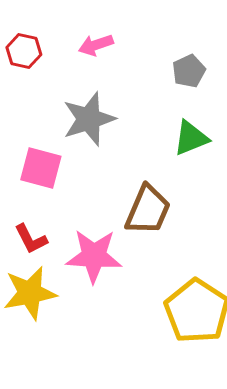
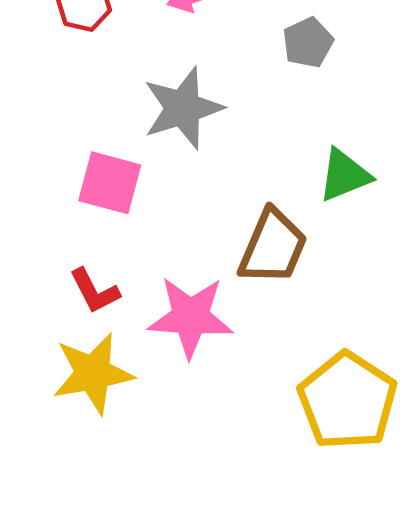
gray pentagon: (189, 71) -> (308, 43), moved
green triangle: (191, 138) -> (344, 175), moved

